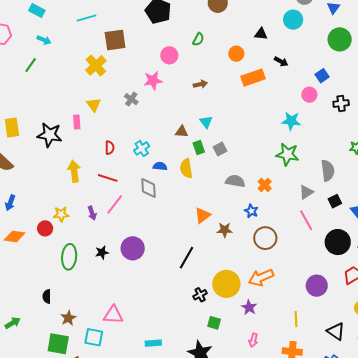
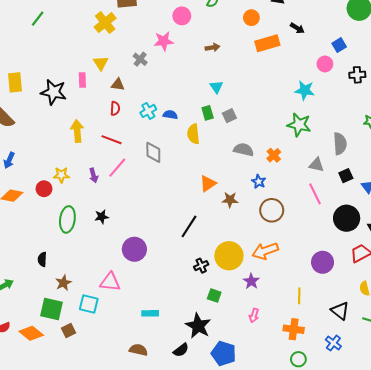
brown triangle: (182, 132) -> (118, 85), moved
blue semicircle: (160, 166) -> (170, 115), moved
gray triangle: (306, 192) -> (316, 165), turned 42
purple circle: (133, 248) -> (134, 249), moved

